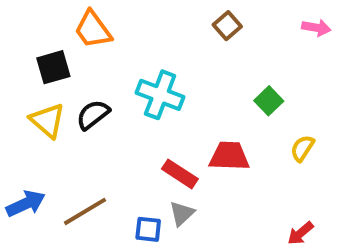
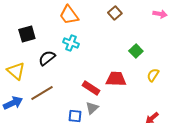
orange trapezoid: (93, 30) -> (69, 15), moved
cyan cross: (160, 95) -> (71, 43), moved, size x0.7
yellow triangle: (47, 121) -> (16, 71), moved
brown line: (85, 211) -> (42, 93), moved

